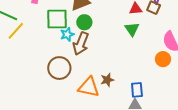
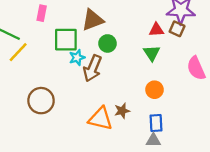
green circle: (84, 22) -> (107, 43), moved
orange circle: (163, 59) -> (154, 90), moved
brown circle: (59, 68) -> (41, 101), moved

